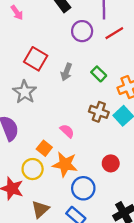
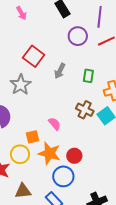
green rectangle: (99, 74) -> (88, 76), turned 48
orange square: (44, 148) -> (33, 137), turned 32
red circle: (111, 163) -> (74, 156), moved
brown triangle: (40, 209) -> (23, 191), turned 30

